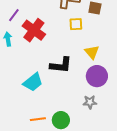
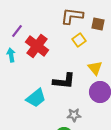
yellow square: (76, 24) -> (79, 40), turned -32
gray star: (90, 102) -> (74, 115), moved

